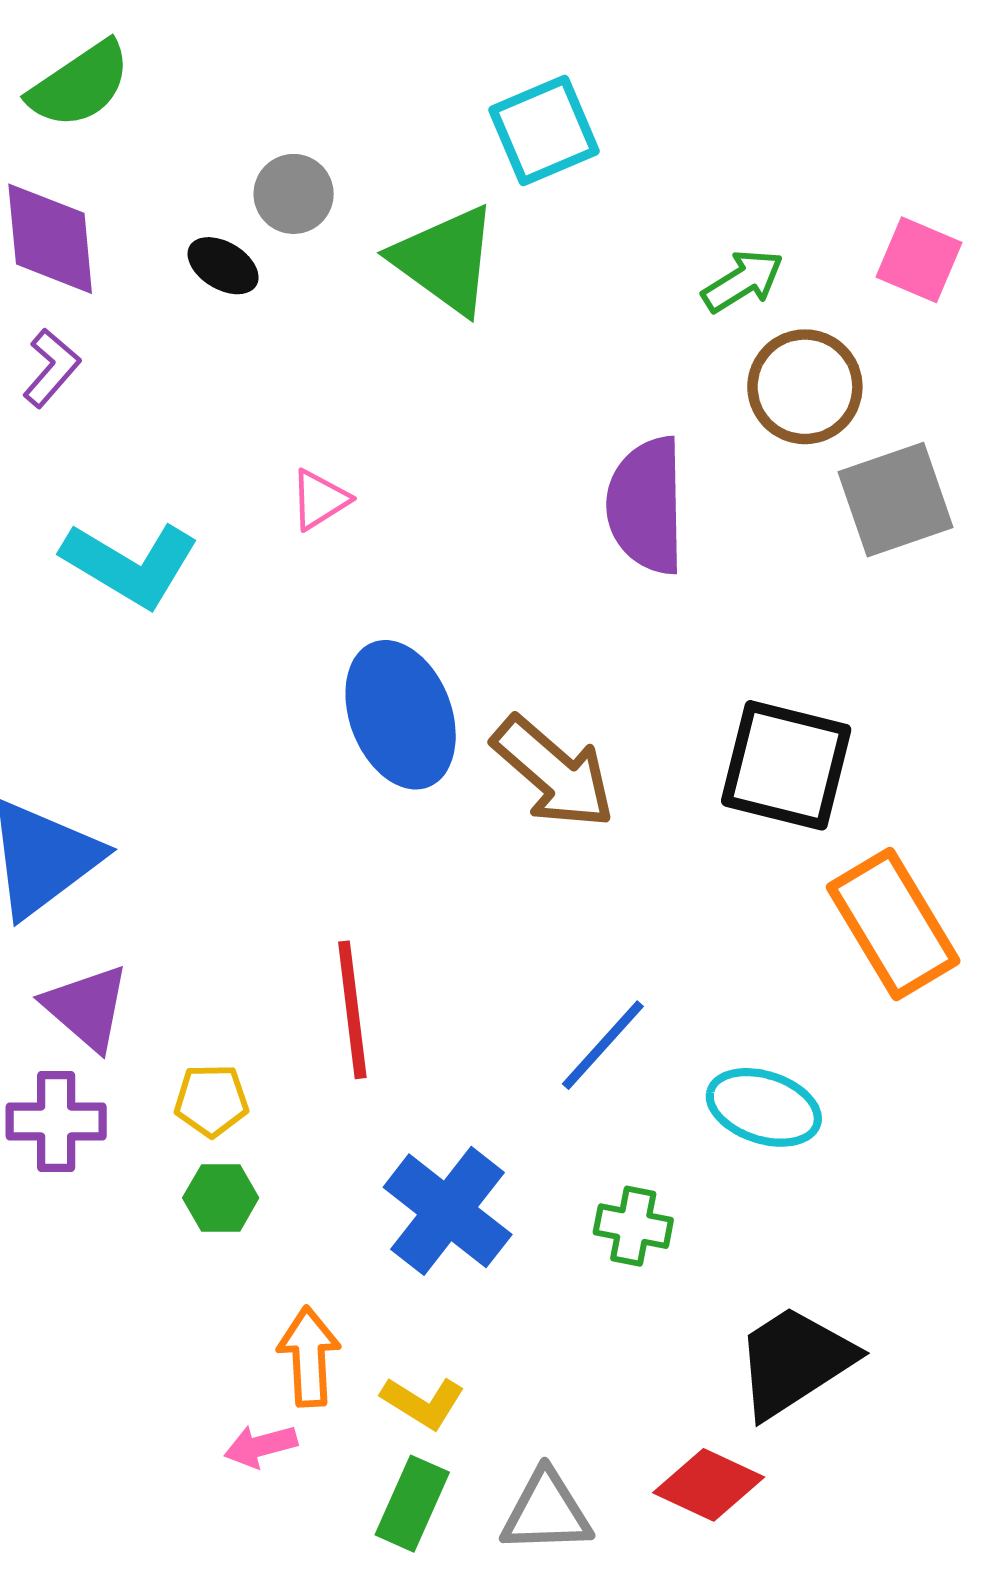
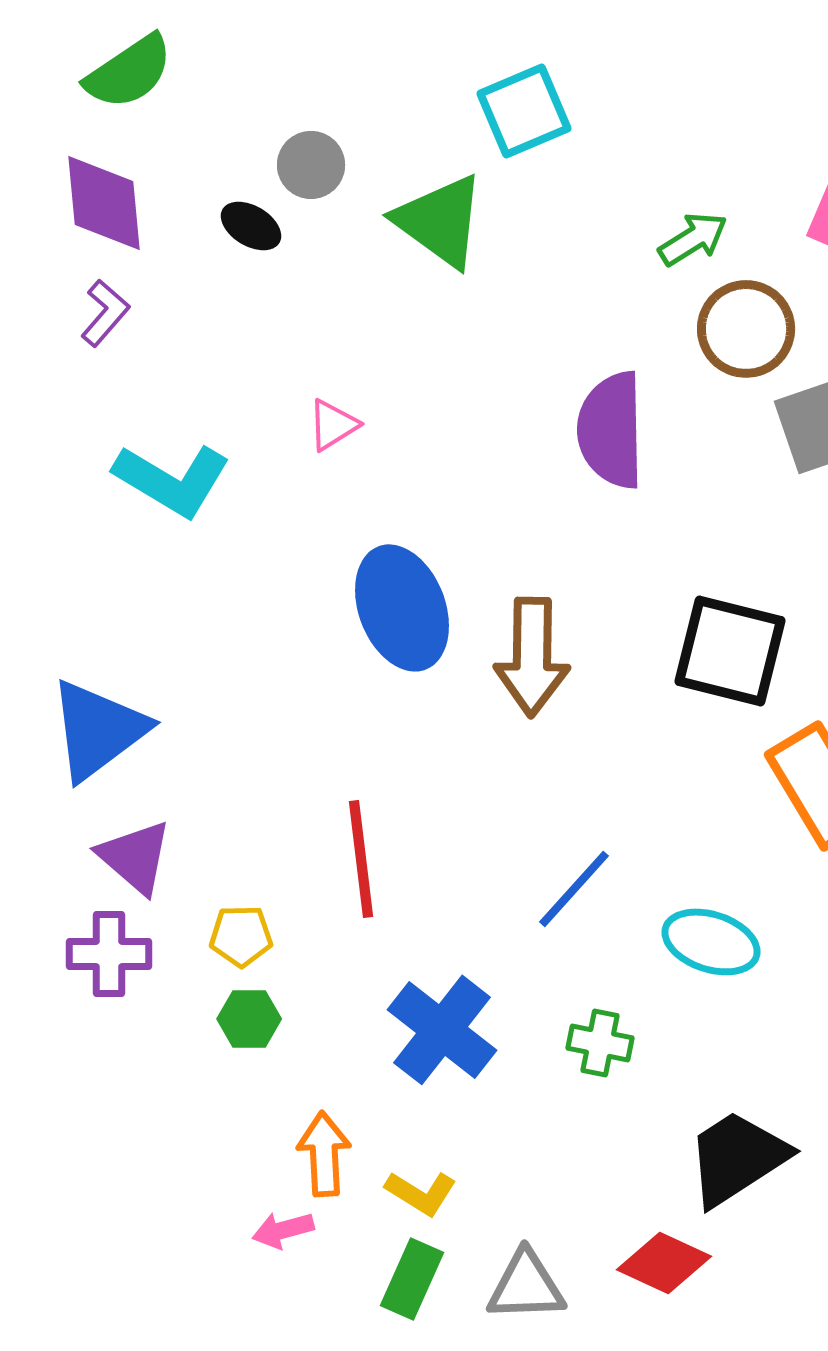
brown arrow: (553, 772) -> (532, 657), turned 50

